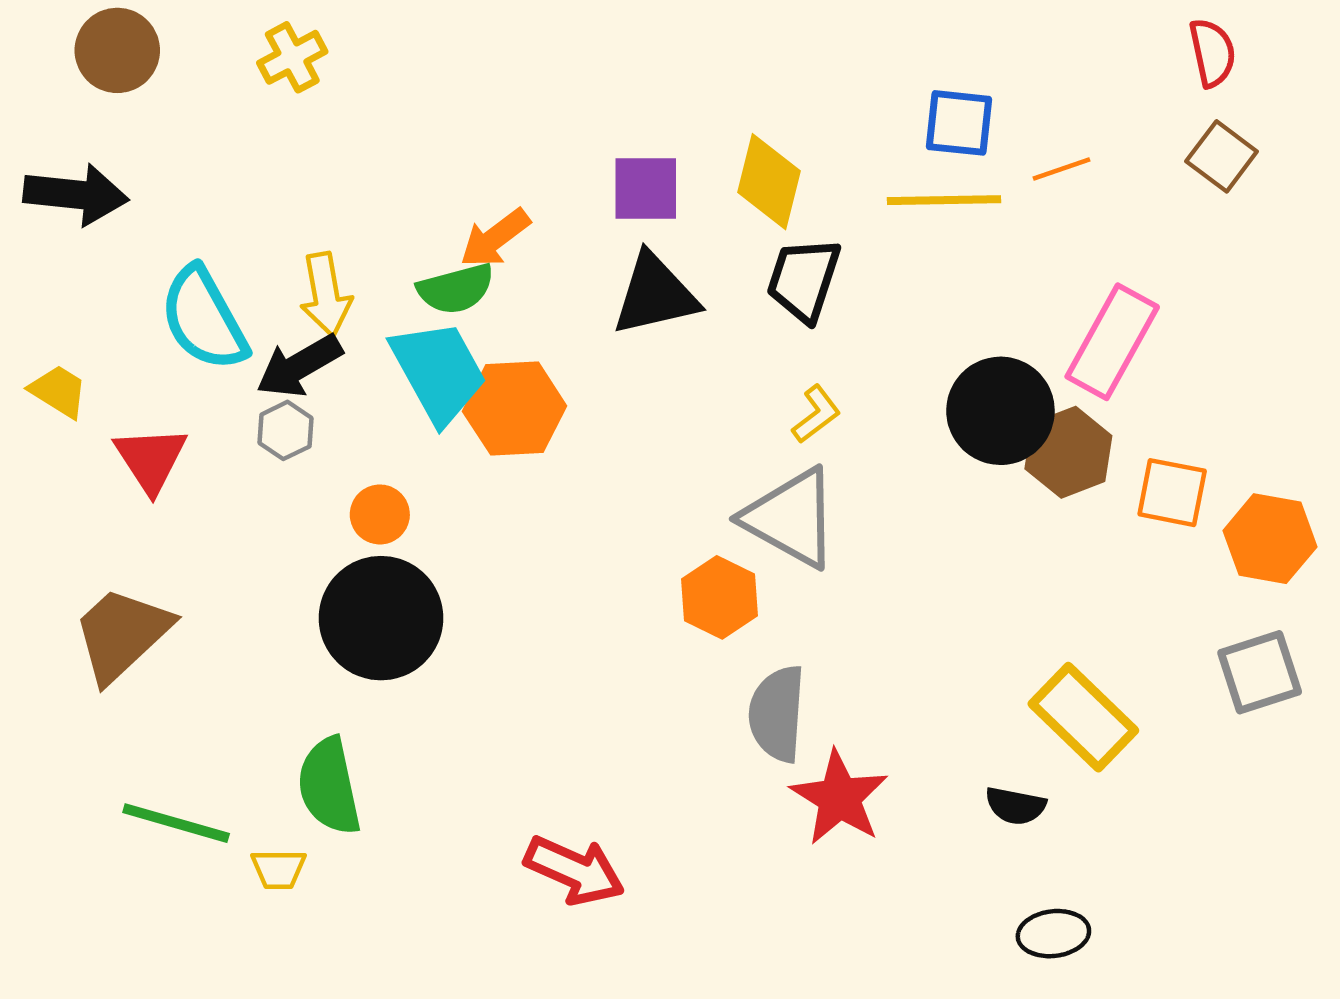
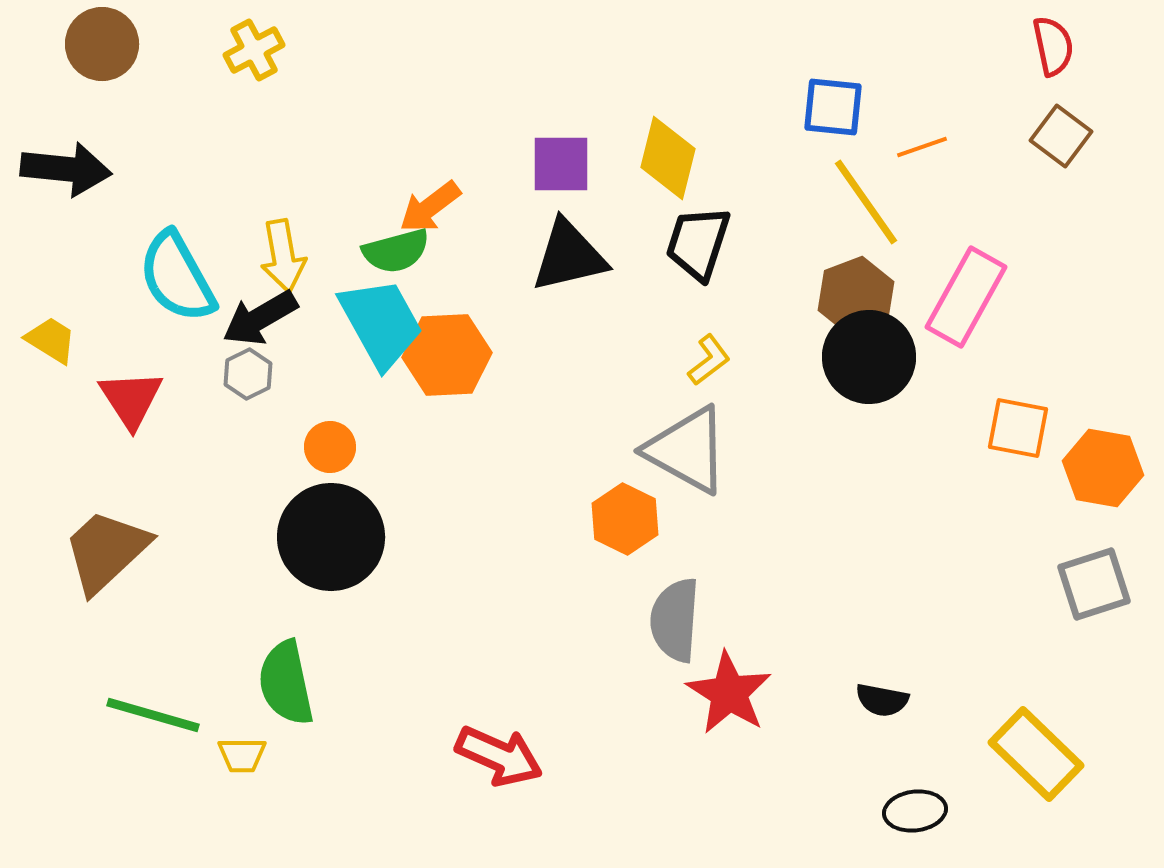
yellow line: (944, 200) -> (866, 202), moved, turned 56
brown hexagon: (1068, 452) -> (856, 296), moved
yellow rectangle: (1083, 717) -> (1036, 754), moved

